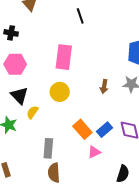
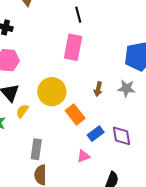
pink rectangle: (64, 57) -> (73, 47), moved
yellow circle: (60, 92) -> (52, 92), size x1.4
orange rectangle: (82, 129) -> (75, 114), moved

